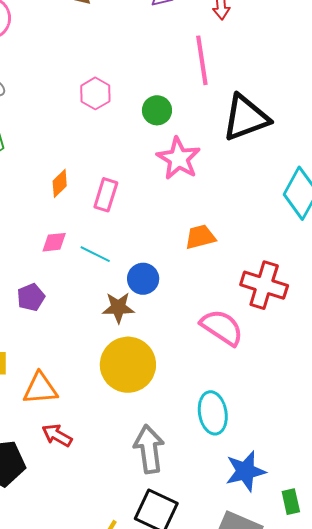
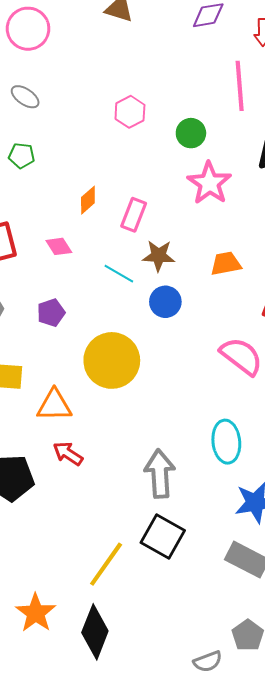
pink diamond: (54, 242) -> (59, 246), moved, turned 60
brown star: (118, 308) -> (159, 256), moved
yellow circle: (128, 365) -> (112, 360), moved

